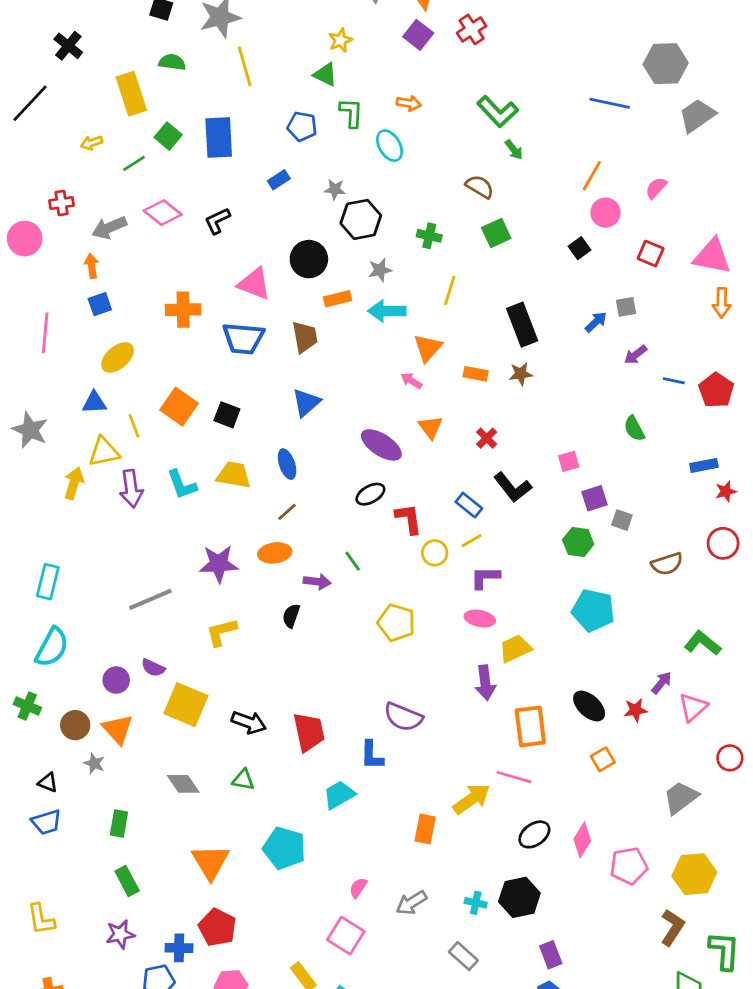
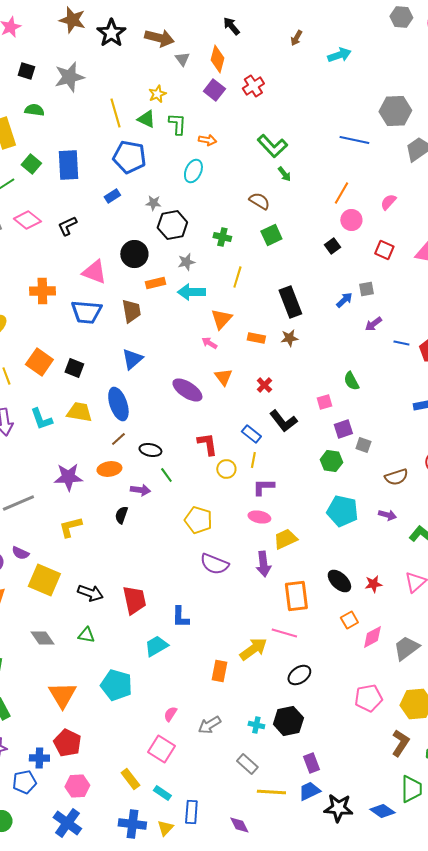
yellow line: (245, 66) -> (115, 113), moved
green L-shape: (351, 113) -> (177, 124), moved
blue pentagon: (302, 126) -> (129, 157), size x1.5
cyan ellipse: (390, 146) -> (193, 171), turned 55
green semicircle: (634, 429) -> (351, 381), moved
blue ellipse: (287, 464) -> (118, 404), size x1.5
black ellipse: (370, 494) -> (150, 450), moved, turned 40
yellow line: (472, 541) -> (253, 460), turned -49
purple arrow: (662, 683) -> (387, 515), moved, turned 66
purple semicircle: (403, 717) -> (214, 564), moved
pink diamond: (582, 840) -> (372, 637), moved, turned 30

